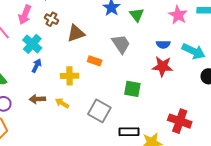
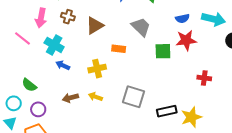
blue arrow: (37, 66) -> (63, 65), turned -80
green square: (132, 89) -> (163, 51), moved
red cross: (180, 121) -> (204, 78), moved, size x0.6

